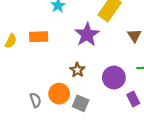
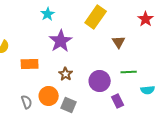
purple star: (87, 35) -> (61, 41), moved
orange rectangle: (39, 37) -> (30, 64), moved

